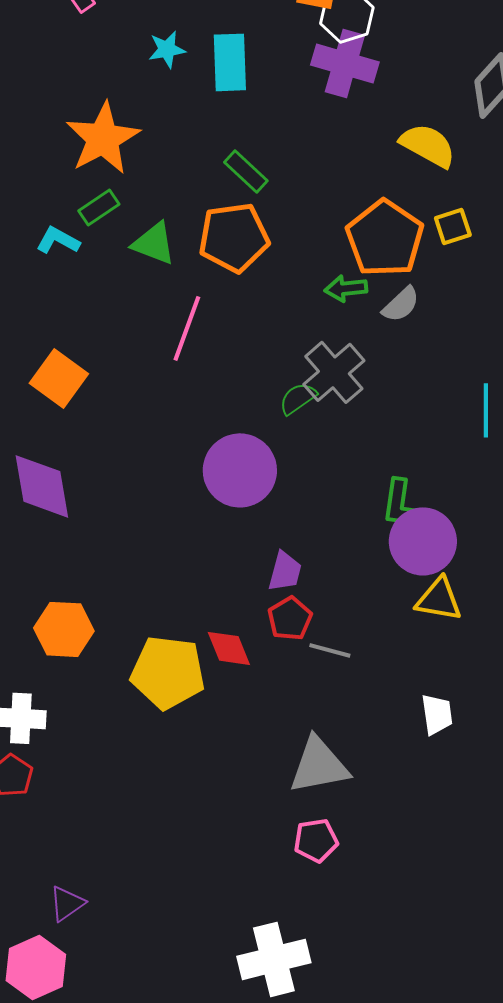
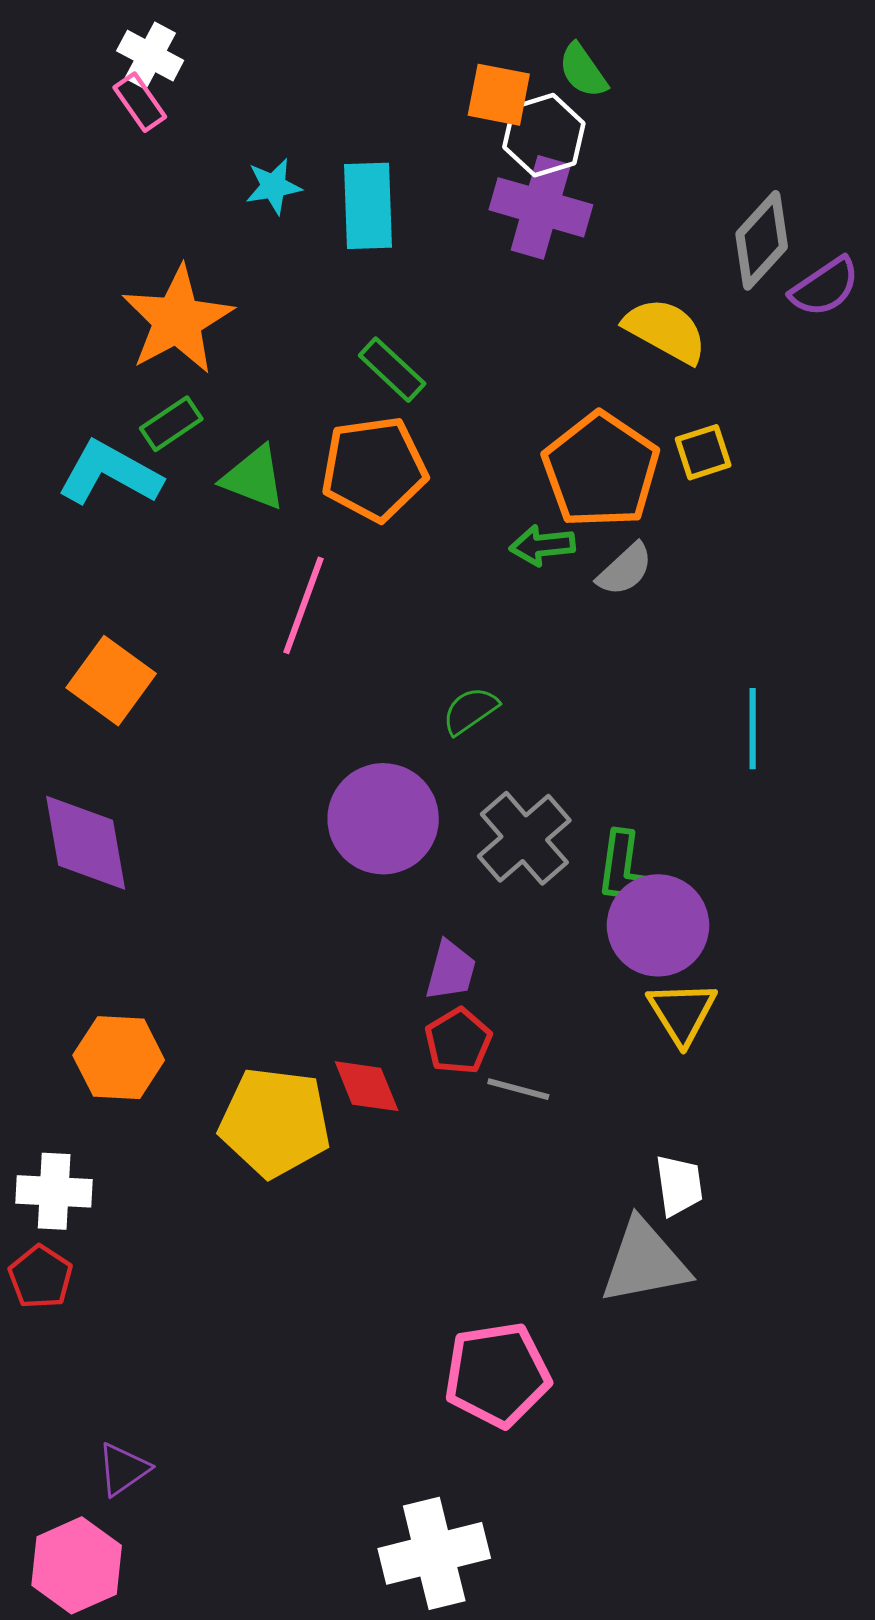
cyan L-shape: (58, 240) -> (110, 473), size x1.6
gray cross: (334, 372) -> (524, 838), moved
yellow triangle: (439, 599) -> (682, 1013), turned 48
gray triangle: (319, 765) -> (644, 1262), moved
pink pentagon: (316, 840) -> (497, 1375), size x1.6

